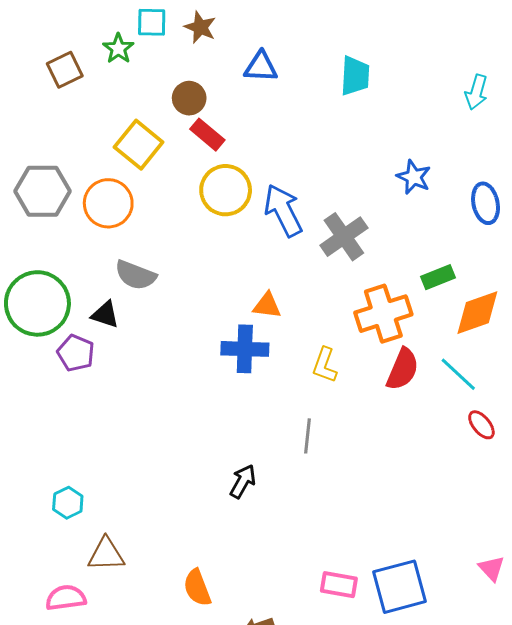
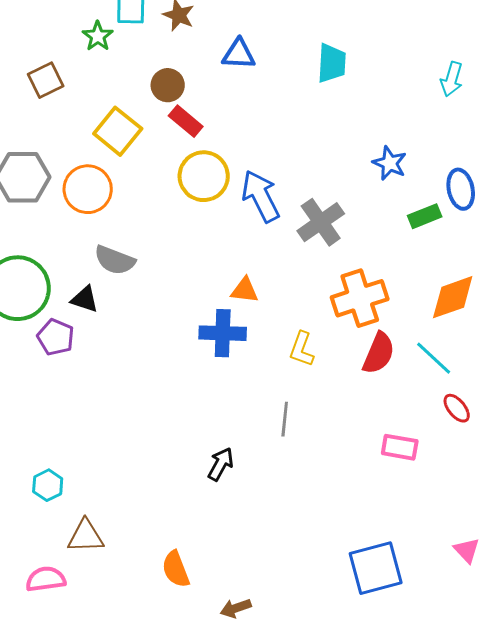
brown square: (65, 70) -> (46, 80), moved
green rectangle: (438, 277) -> (425, 216), moved
pink rectangle: (339, 585) -> (400, 447), moved

